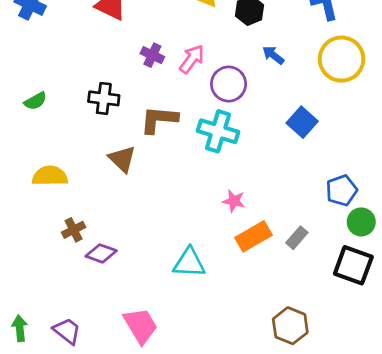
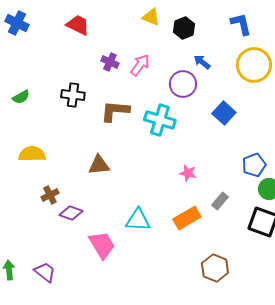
purple circle: (229, 84) -> (183, 84), moved
brown triangle: (122, 159) -> (99, 165), moved, turned -50
pink star: (234, 201) -> (188, 173), moved
orange rectangle: (254, 236) -> (187, 218), moved
pink trapezoid: (141, 326) -> (102, 245), moved

